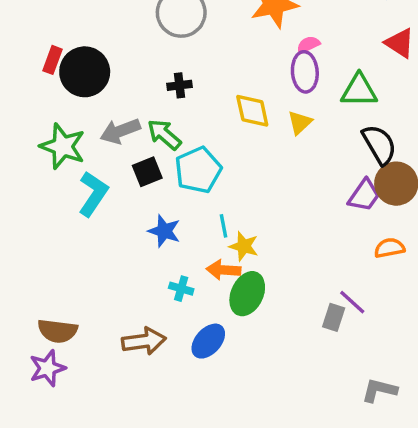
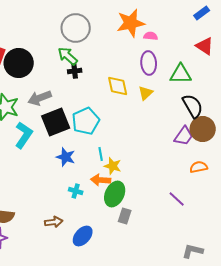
pink semicircle: (308, 45) -> (151, 36), moved, turned 32
green arrow: (164, 134) -> (68, 56), moved
black square: (147, 172) -> (56, 122), size x1.6
gray rectangle: (334, 317) -> (125, 216), moved
brown arrow: (144, 341) -> (54, 222), size x0.7
blue ellipse: (208, 341) -> (83, 236), moved

